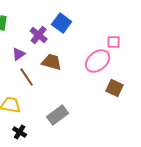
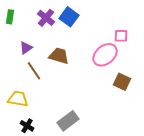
purple cross: (39, 35) -> (46, 18), moved
gray rectangle: (58, 115) -> (68, 121), moved

